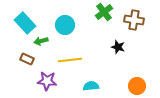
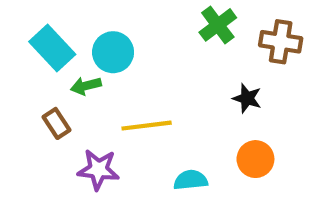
cyan circle: (65, 25) -> (113, 52), moved
brown rectangle: (27, 59) -> (56, 123), turned 32
orange circle: (137, 86) -> (255, 159), moved

